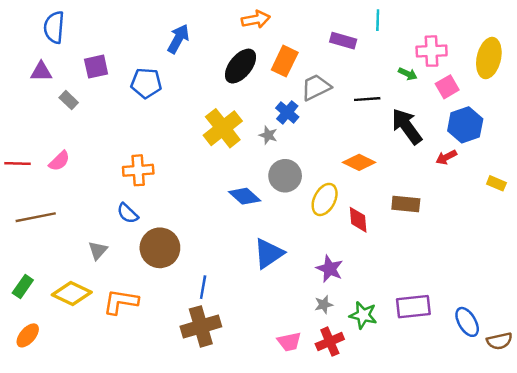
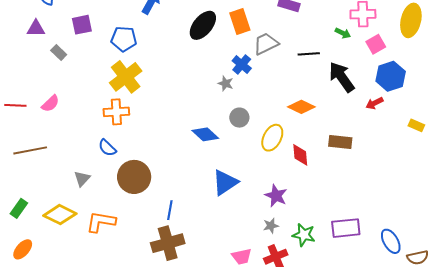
orange rectangle: (285, 61) -> (240, 22), turned -45
yellow cross: (223, 128) -> (126, 77), moved
gray circle: (285, 176) -> (239, 118), size x0.7

